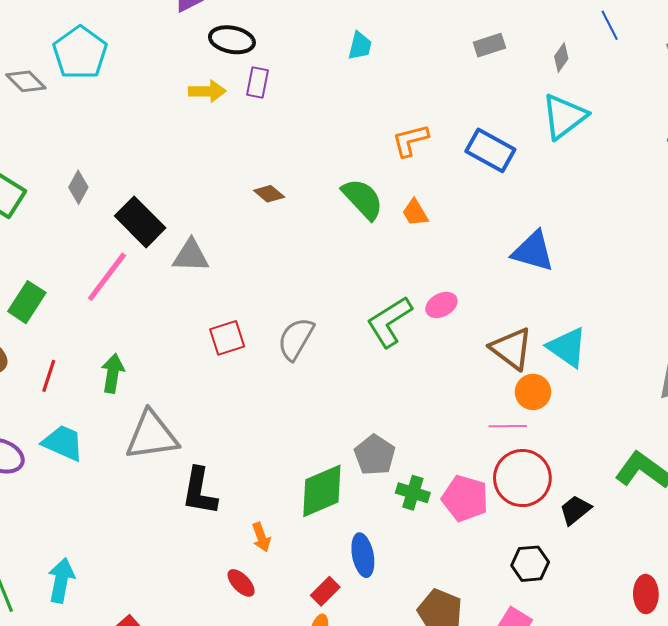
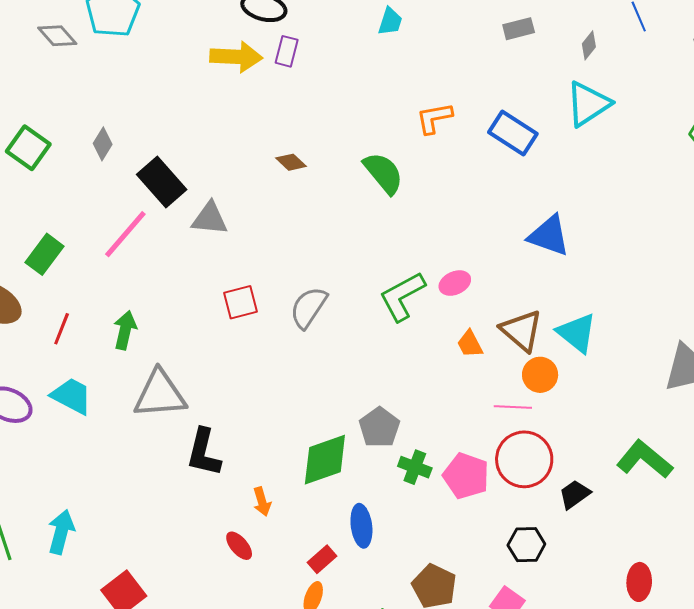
yellow arrow: (207, 91) -> (236, 57), size x1.4
orange trapezoid: (415, 213) -> (470, 344), moved

